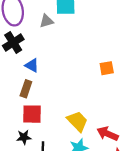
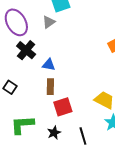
black star: (24, 137) -> (54, 133), moved

